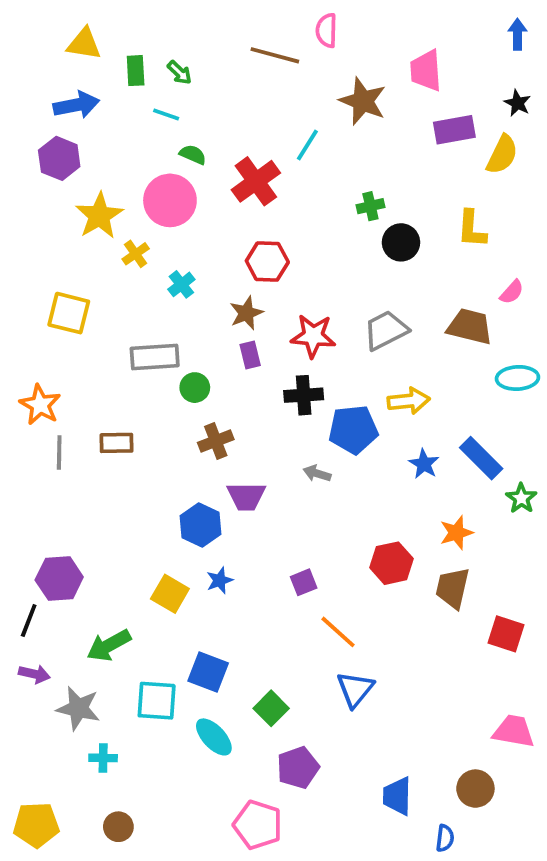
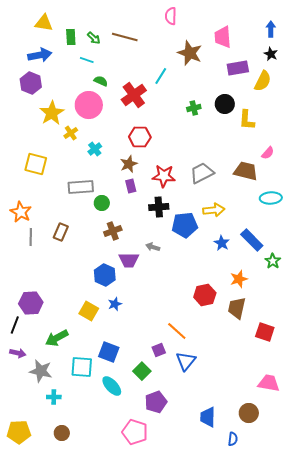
blue arrow: (517, 34) -> (271, 29), moved
brown line: (275, 55) -> (125, 37), moved
black circle: (401, 242) -> (225, 104), moved
brown rectangle: (116, 443) -> (61, 232), turned -66
gray arrow: (317, 473) -> (153, 247), moved
purple square: (304, 582) -> (159, 350), moved

